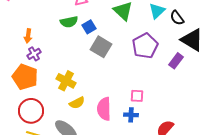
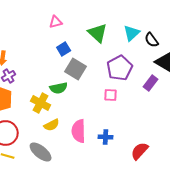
green semicircle: (69, 22) -> (59, 88), moved
pink square: (137, 96) -> (111, 95), moved

